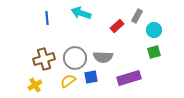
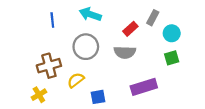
gray semicircle: (103, 57) -> (125, 52), moved
gray circle: (75, 58) -> (86, 47), moved
blue square: (91, 77) -> (98, 97), moved
yellow semicircle: (68, 81) -> (76, 80), moved

